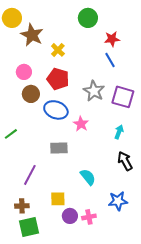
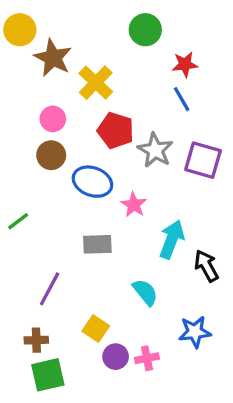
yellow cross: (58, 50) -> (96, 83), size x1.5
pink circle: (24, 72) -> (53, 119), moved
red pentagon: (58, 79) -> (116, 130), moved
cyan arrow: (119, 132) -> (172, 239), moved, size x1.6
yellow square: (58, 199) -> (96, 329), turned 35

